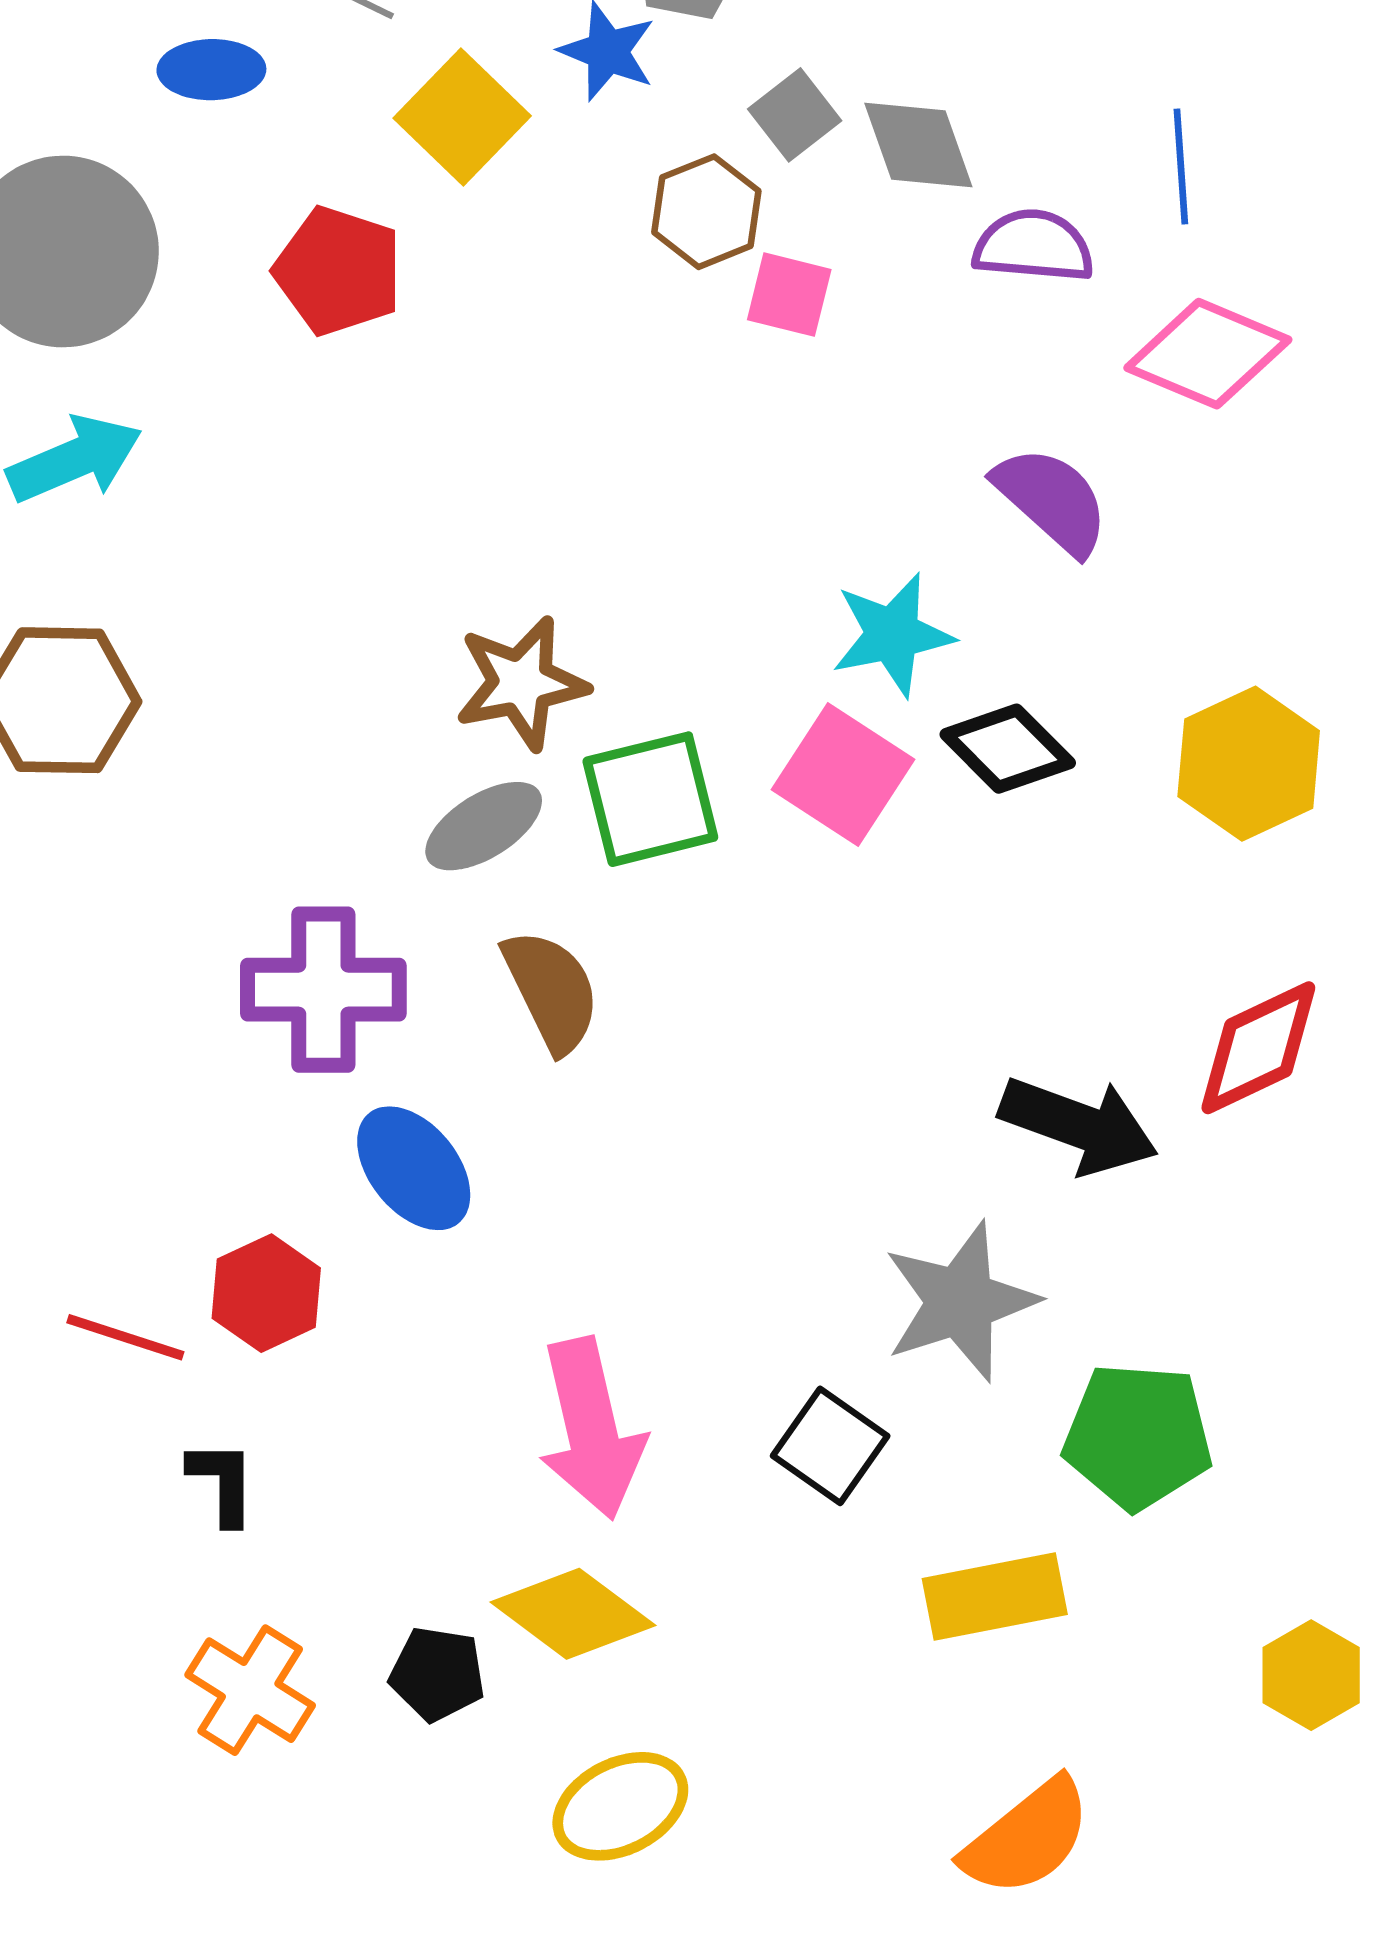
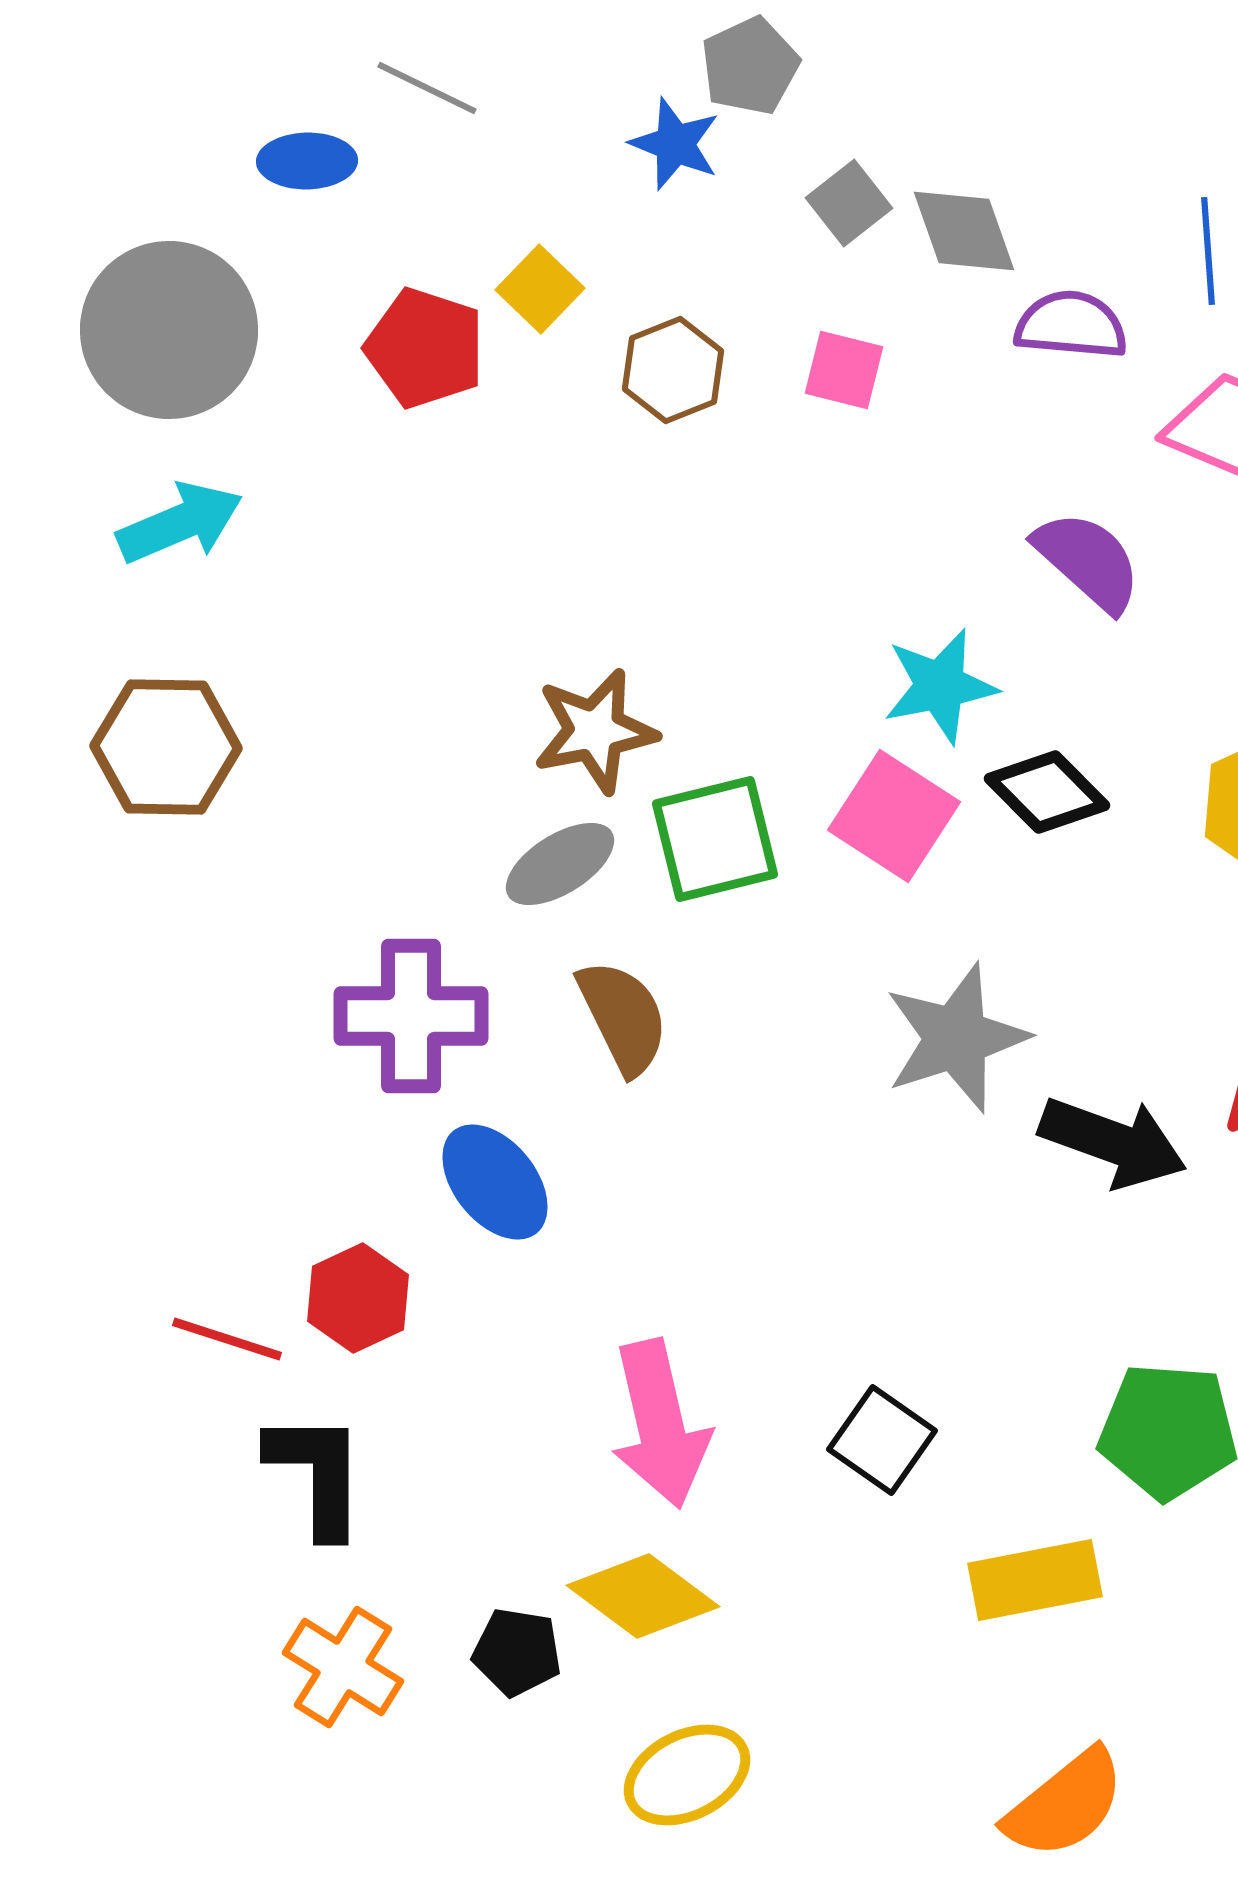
yellow square: (462, 117) -> (540, 289), moved, size x0.7
brown hexagon: (706, 212) -> (673, 370), moved
gray star: (960, 1302) -> (956, 1038), moved
black L-shape: (222, 1482) -> (317, 1474), size x1.6

